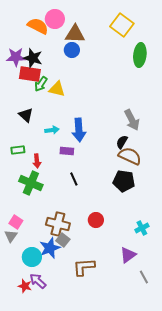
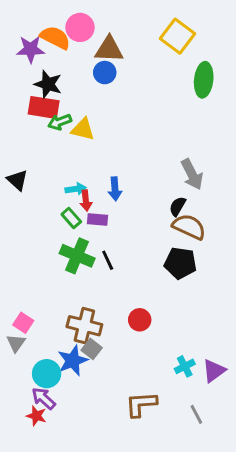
purple star: (16, 57) -> (31, 49), moved
green arrow: (41, 84) -> (60, 122), turned 35
black triangle: (26, 115) -> (17, 180), moved
blue arrow: (79, 130) -> (115, 189), size x0.7
green rectangle: (18, 150) -> (71, 218), moved, turned 56
red arrow: (37, 161) -> (86, 201), moved
green cross: (31, 183) -> (77, 256), moved
cyan cross: (142, 228) -> (185, 366), moved
purple triangle: (128, 255) -> (214, 371), moved
brown L-shape: (84, 267) -> (141, 404), moved
gray line: (144, 277) -> (196, 414), moved
purple arrow: (38, 281) -> (44, 398), moved

